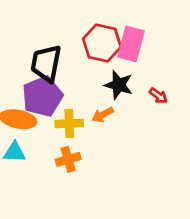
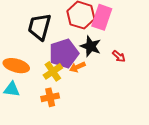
purple pentagon: (42, 96) -> (64, 53), moved
yellow cross: (69, 123) -> (53, 71), turned -36

